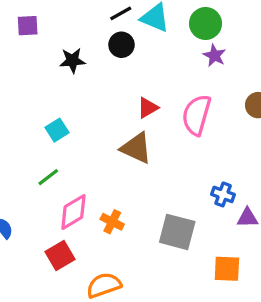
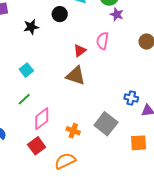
pink semicircle: (196, 115) -> (103, 41), moved, size x0.7
orange cross: (112, 222) -> (73, 131), moved
gray square: (177, 232) -> (106, 124), turned 30

